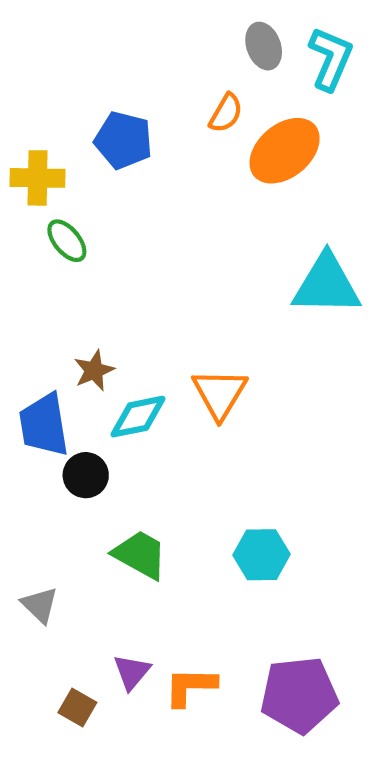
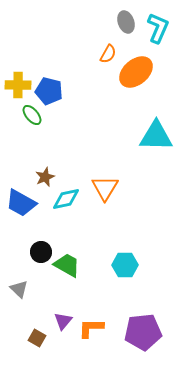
blue pentagon: (123, 140) -> (49, 91), moved
blue trapezoid: (44, 425) -> (21, 203), turned -52
black circle: (86, 475) -> (41, 252), moved

